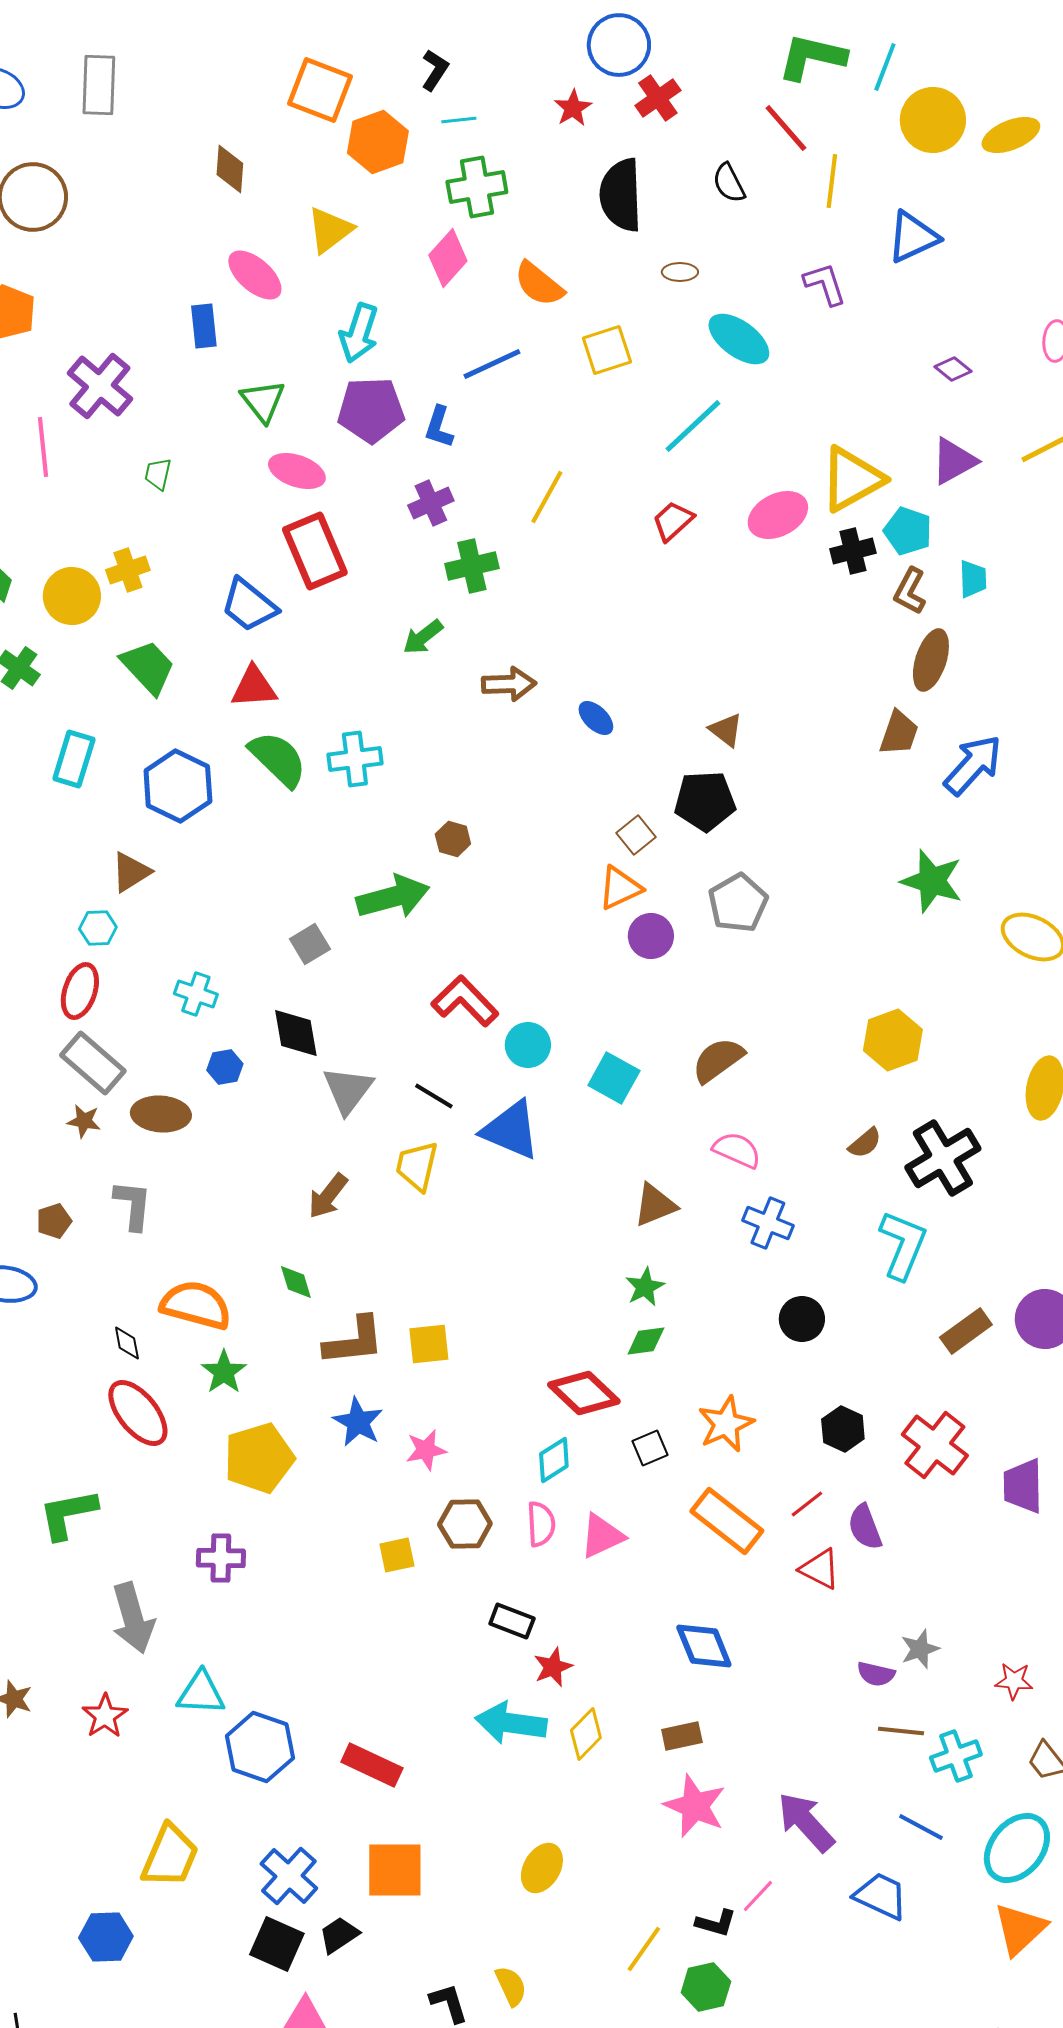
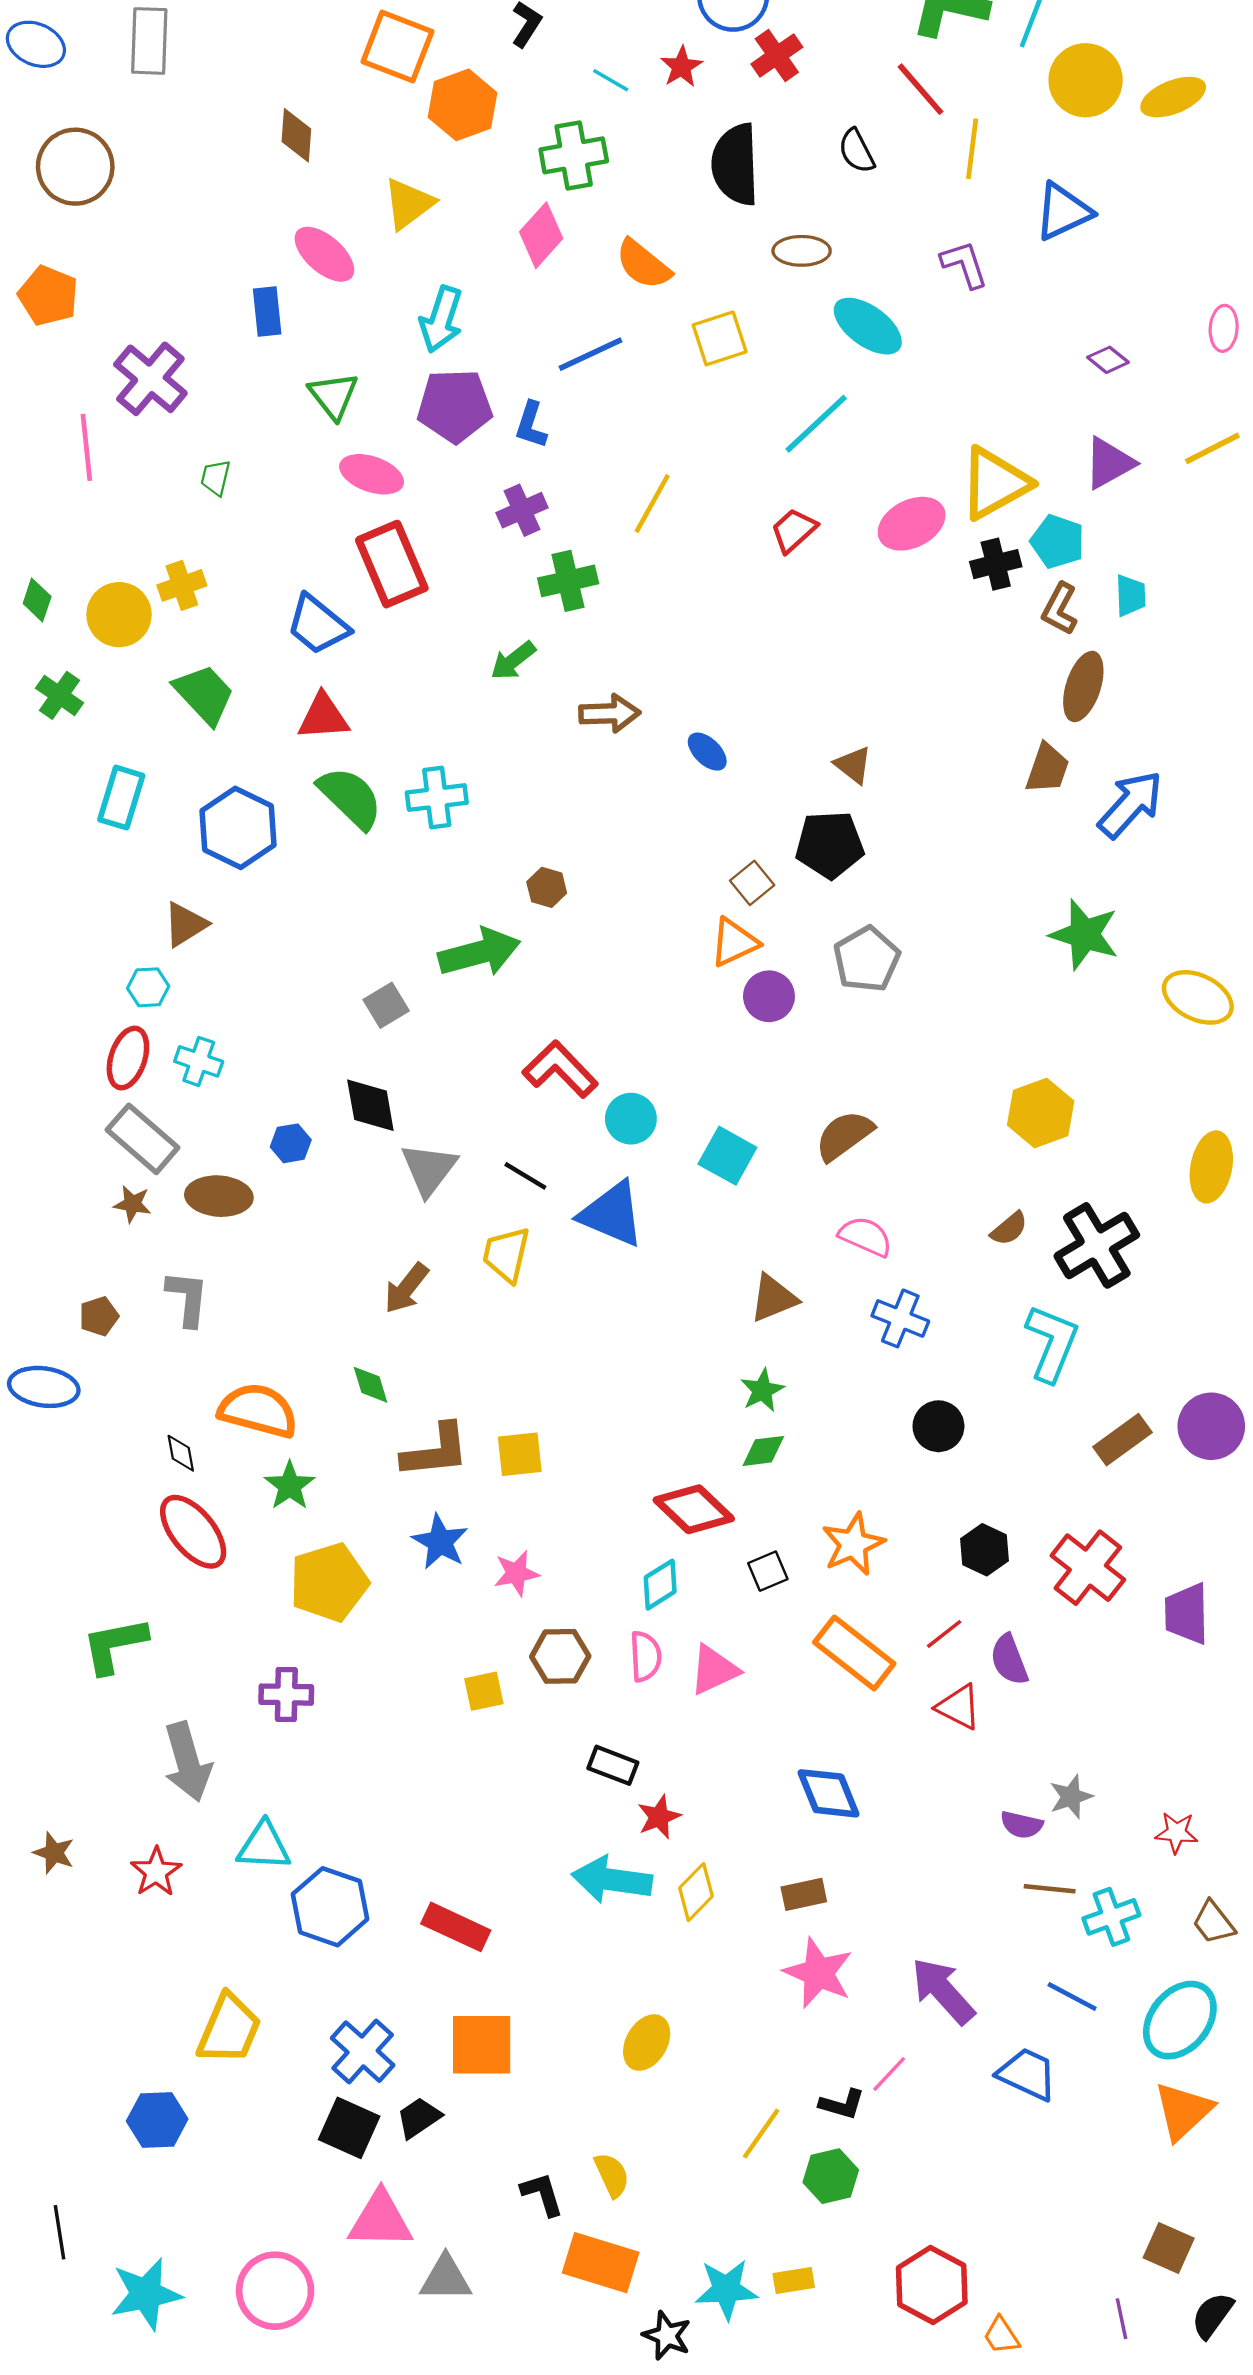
cyan line: (459, 120) -> (611, 80), moved, turned 36
brown ellipse: (680, 272) -> (802, 251), size x1.4
cyan cross: (196, 994) -> (199, 1061), moved

